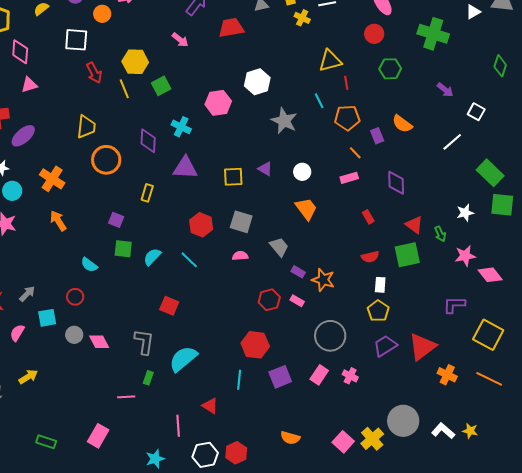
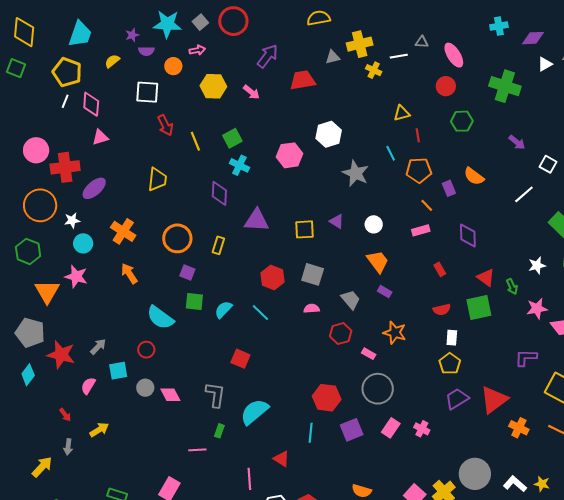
yellow triangle: (330, 61) -> (402, 113), size x0.7
yellow hexagon: (135, 62) -> (213, 86), moved
cyan cross: (181, 127) -> (239, 165), moved
orange circle: (106, 160) -> (177, 238), moved
cyan semicircle: (89, 265) -> (160, 318), size x1.6
purple rectangle: (298, 272) -> (385, 292), moved
red hexagon: (269, 300) -> (341, 334), moved
gray circle: (330, 336) -> (378, 389), moved

